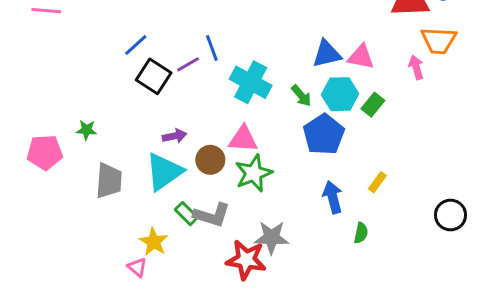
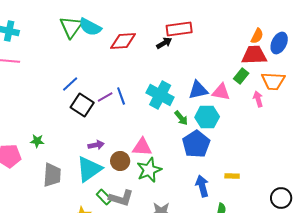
blue line: (212, 48) -> (121, 96), moved
cyan cross: (251, 82) -> (160, 95), moved
green rectangle: (373, 105) -> (241, 76), moved
yellow rectangle: (377, 182) -> (232, 176), turned 56

